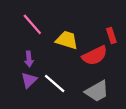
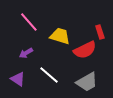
purple arrow: (29, 59) -> (26, 53), turned 64
purple triangle: (29, 80) -> (18, 79), moved, turned -42

